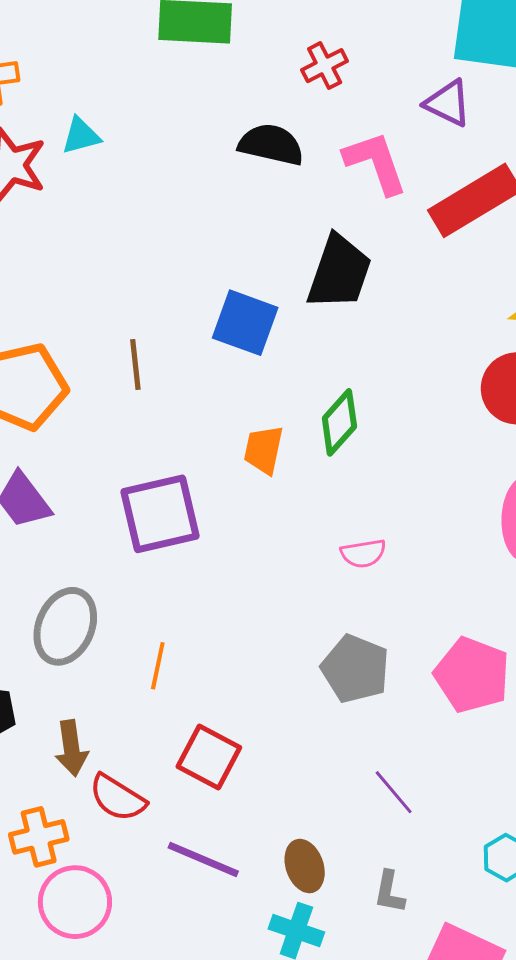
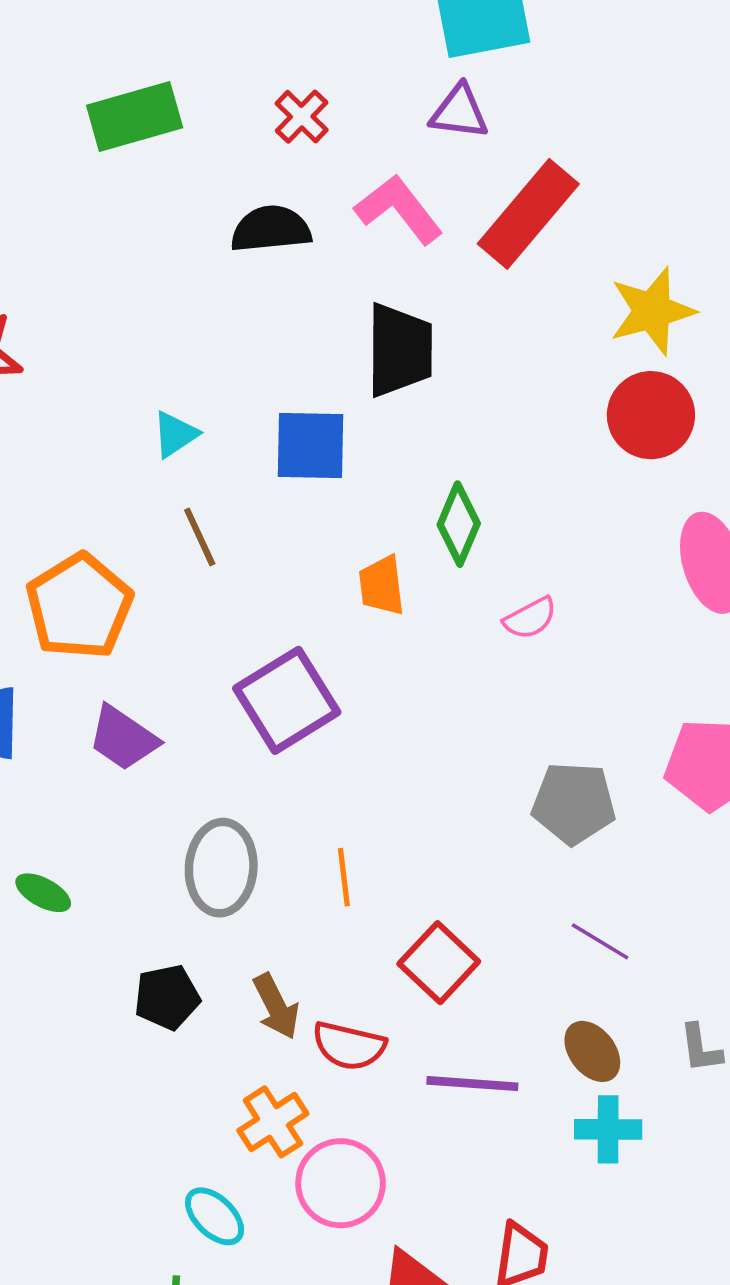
cyan triangle: (81, 136) -> (175, 434), moved
pink semicircle: (363, 553) -> (530, 618), moved
red square: (209, 757) -> (439, 963), turned 34
purple line: (394, 792) -> (600, 941), moved

